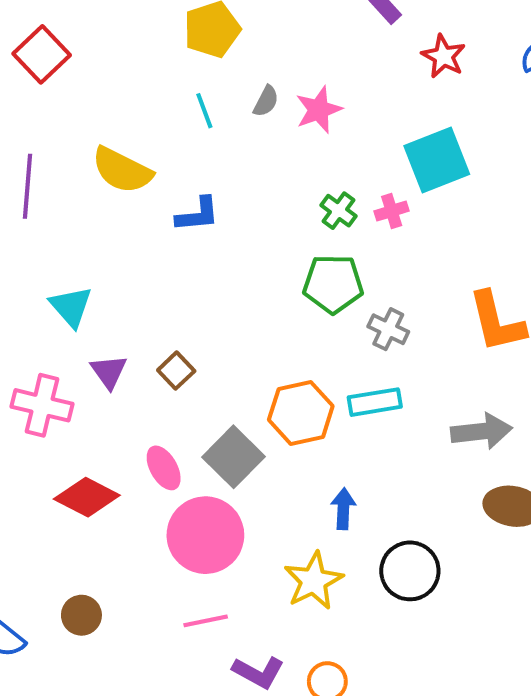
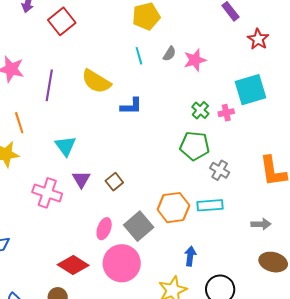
gray arrow: (482, 431) -> (261, 224), size x0.7
pink ellipse: (164, 468) -> (104, 229), turned 45
red diamond: (87, 497) -> (73, 265), moved

